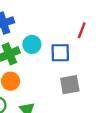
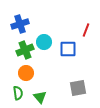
gray square: (70, 85) -> (78, 88), moved

